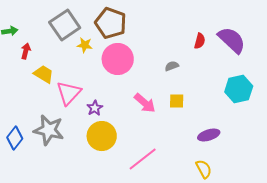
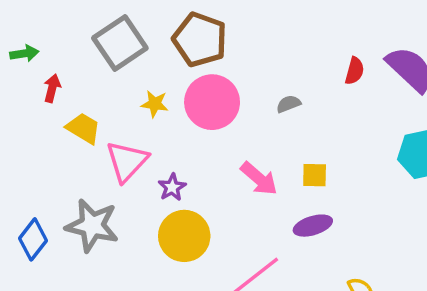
yellow star: (85, 45) -> (155, 104), moved
gray semicircle: (172, 66) -> (289, 104), moved
purple ellipse: (209, 135) -> (313, 226), moved

